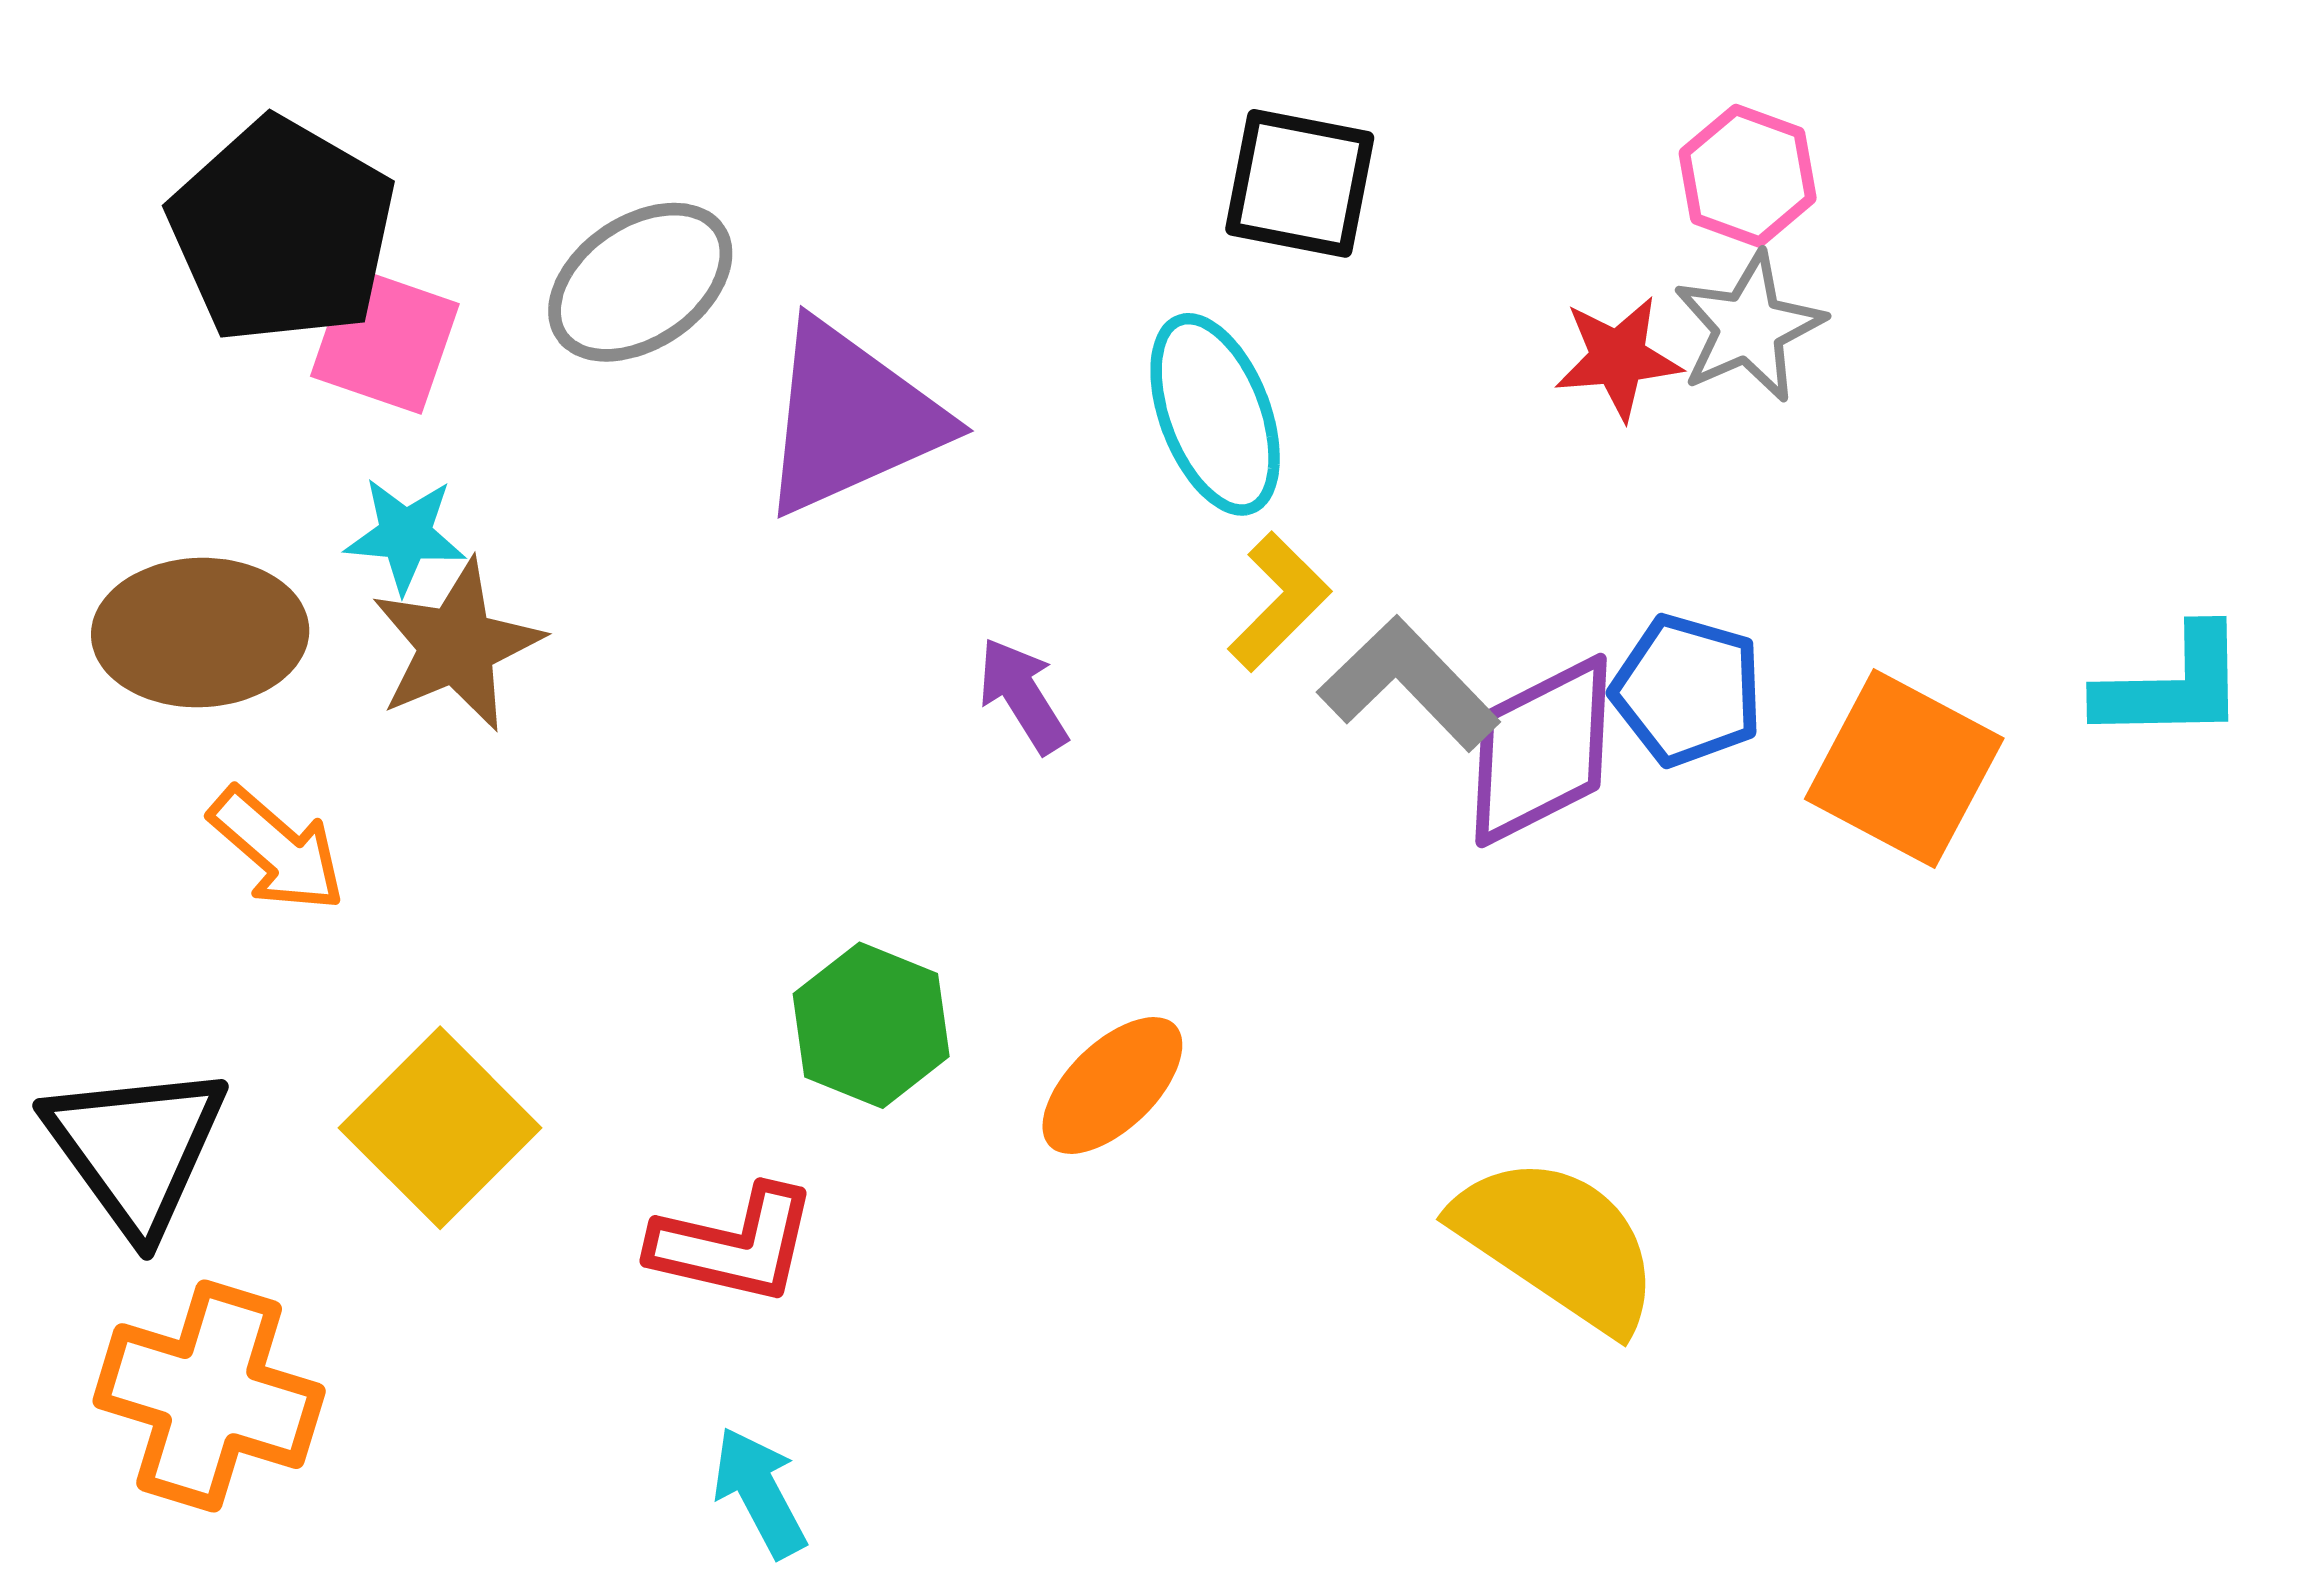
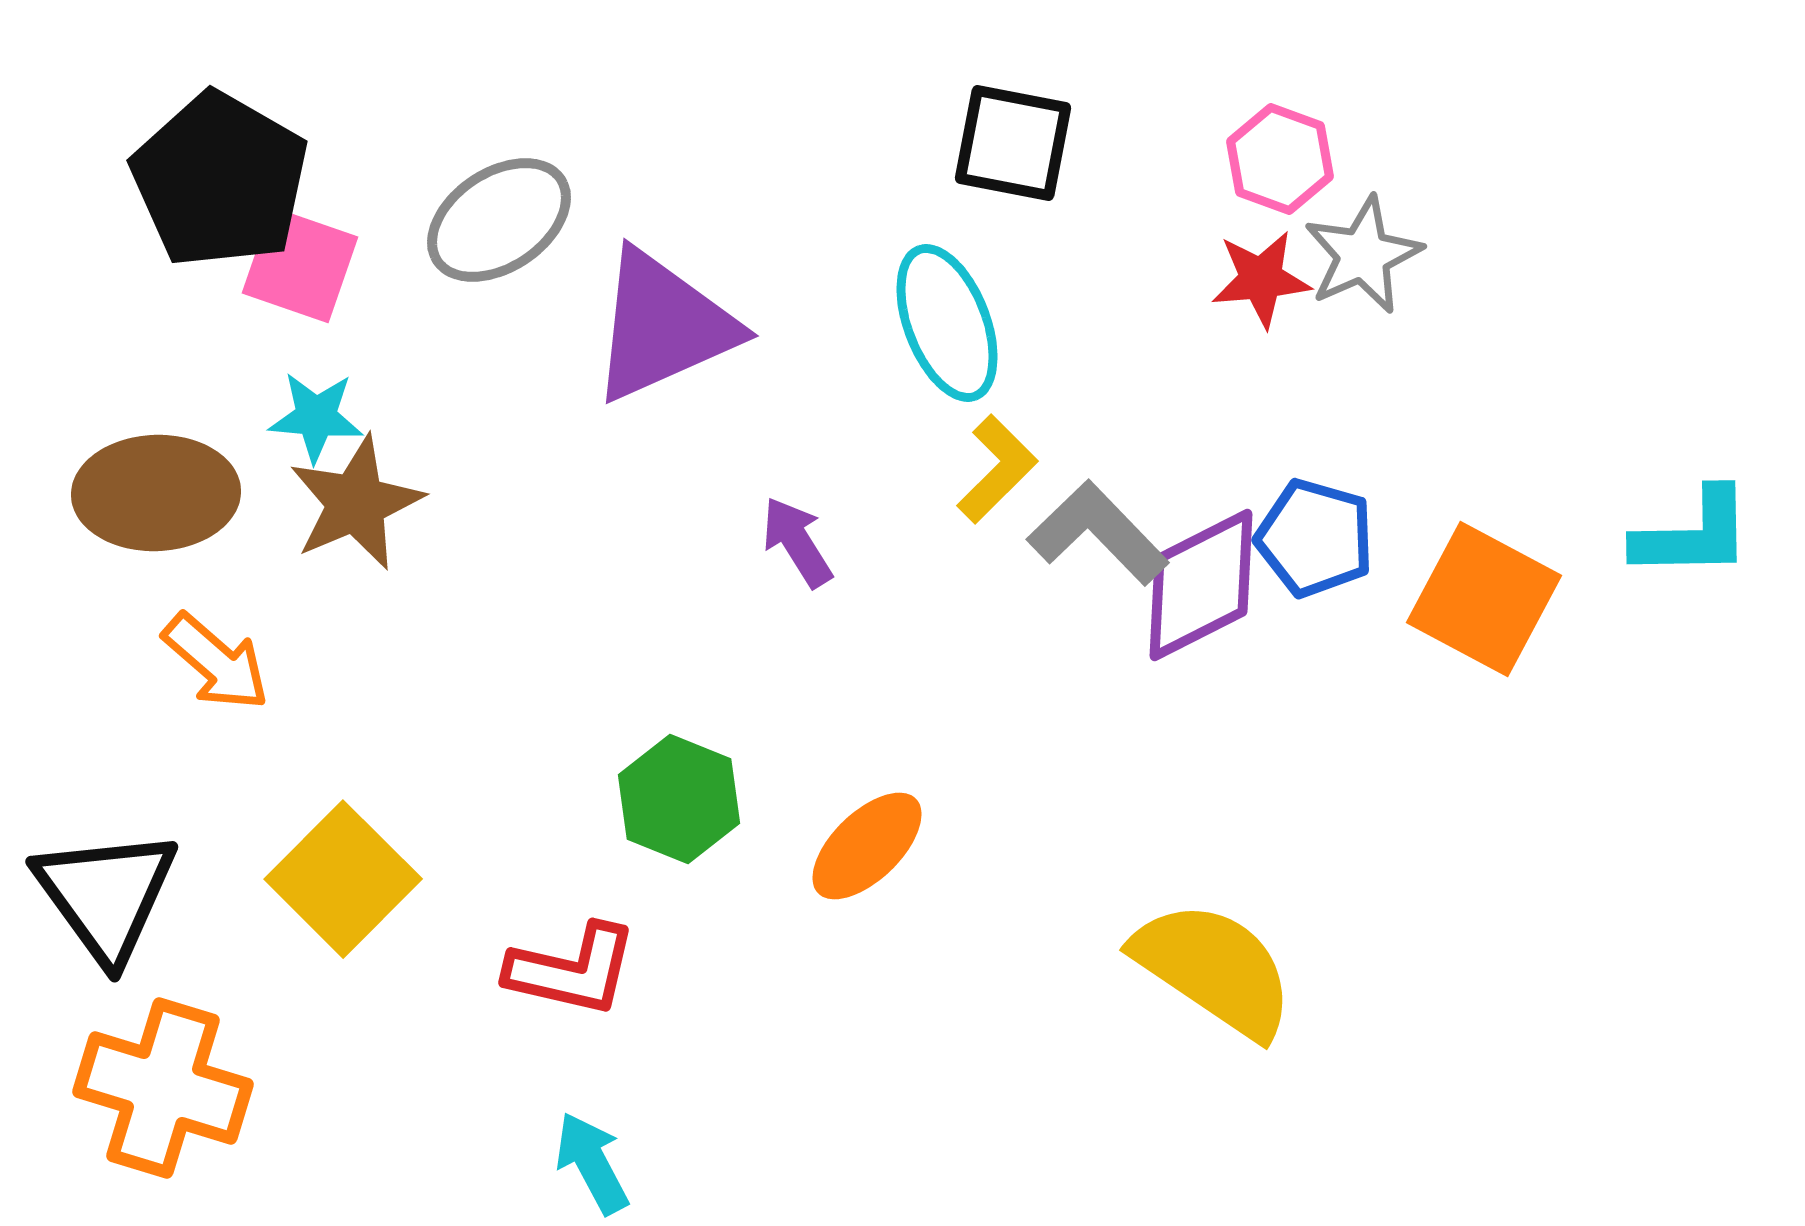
pink hexagon: (1748, 176) -> (1280, 159), moved

